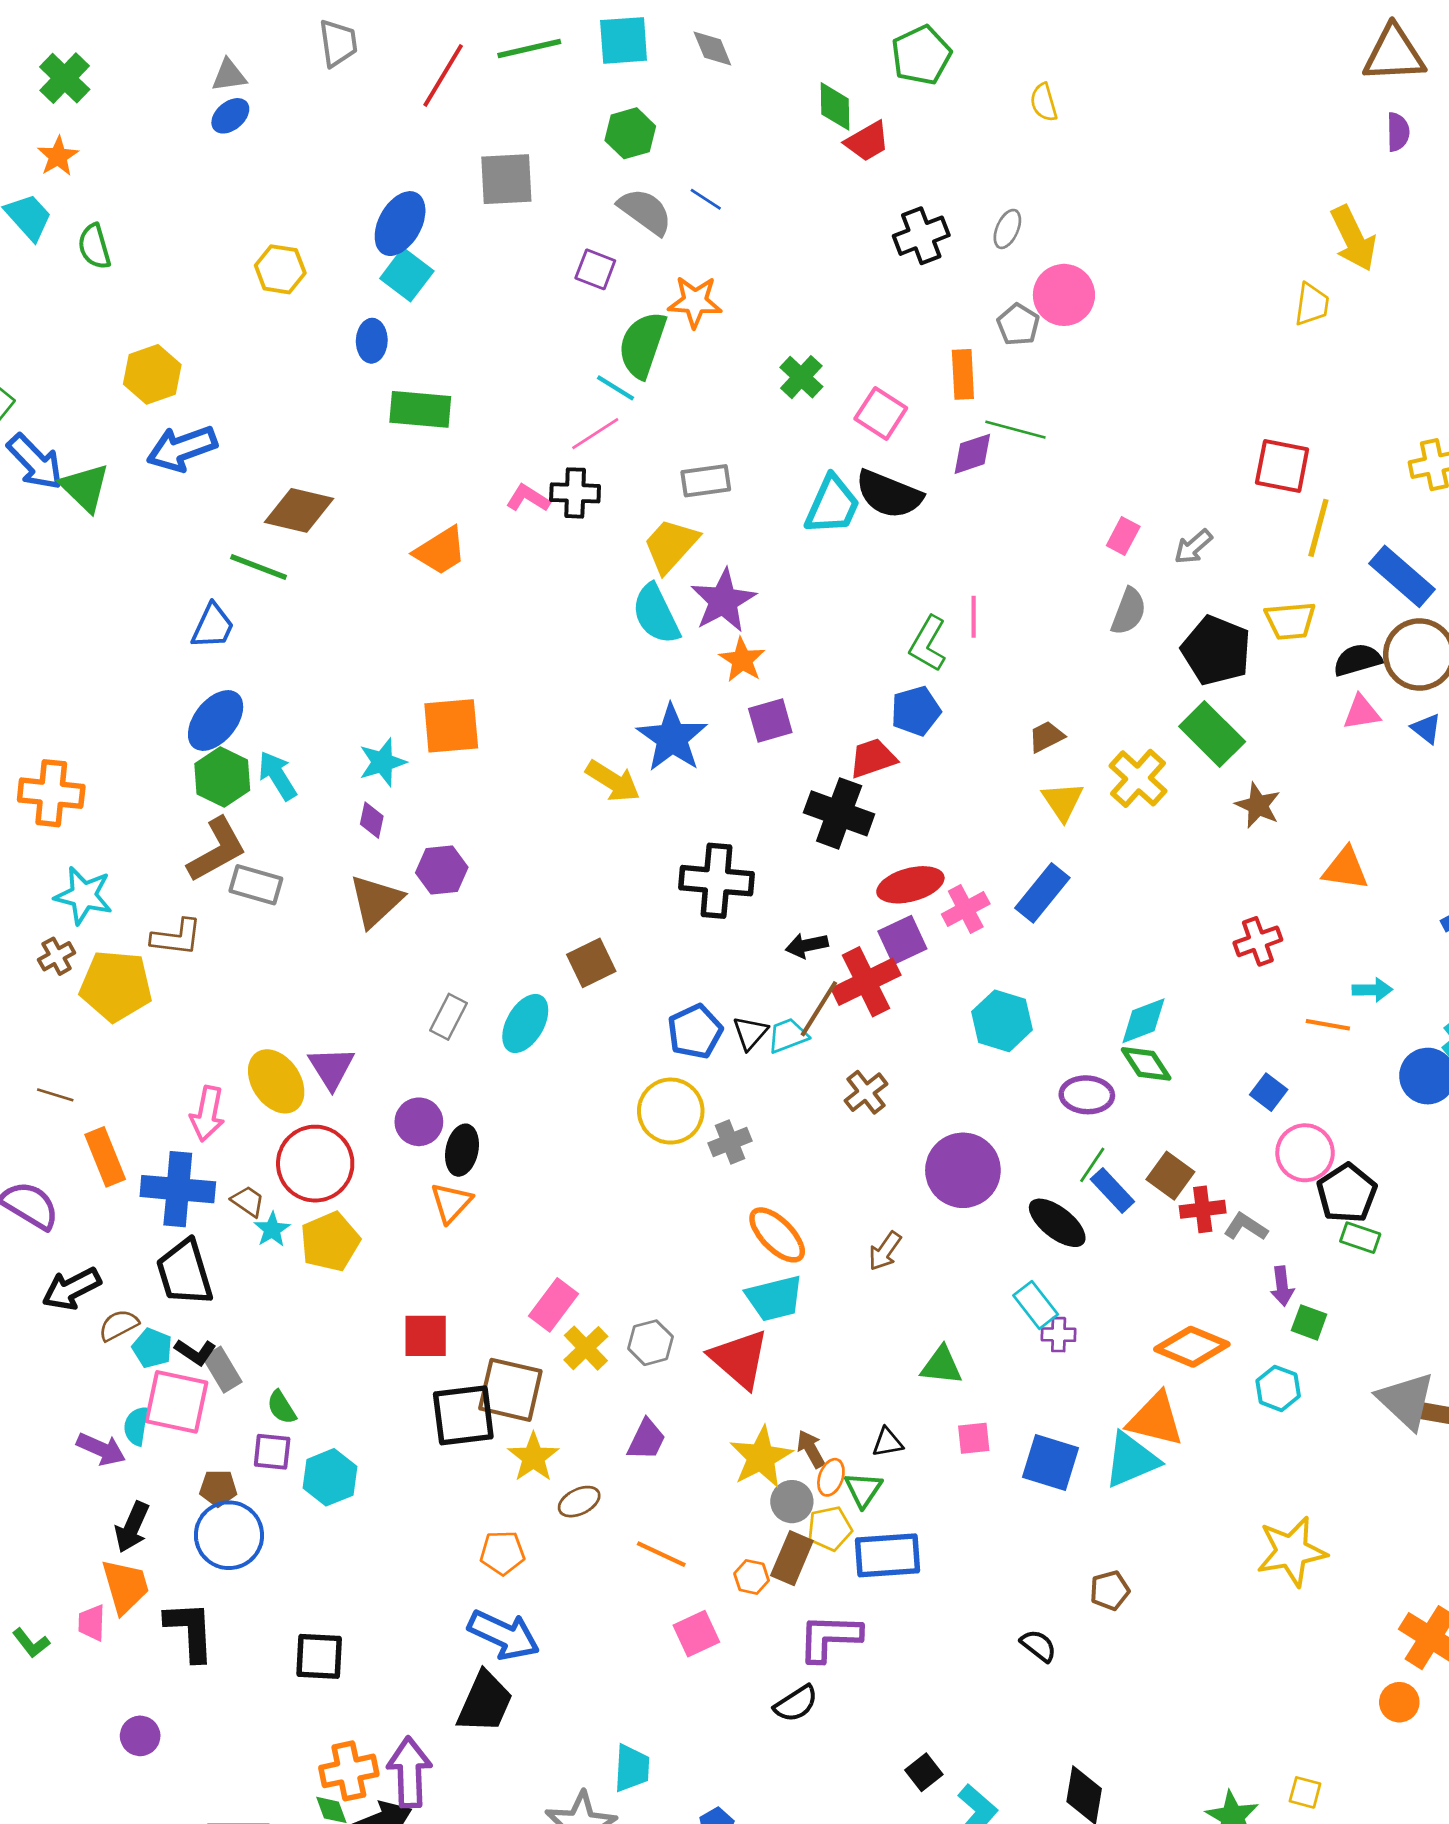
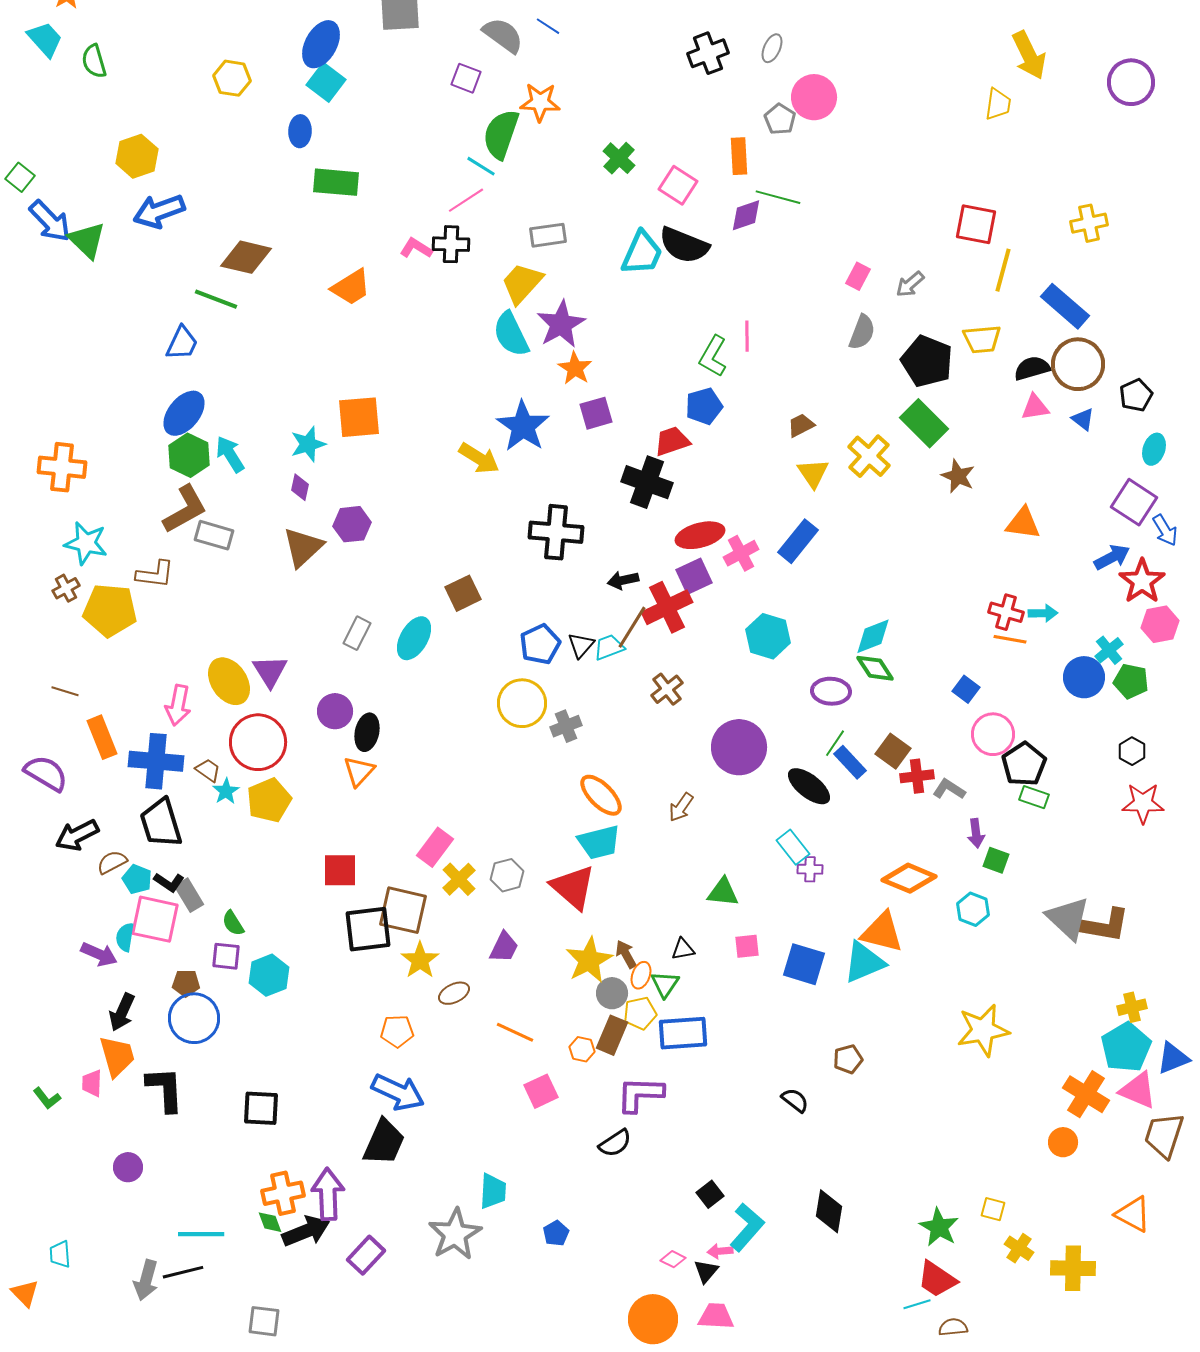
red cross: (1258, 941) -> (1006, 612), moved, turned 36

